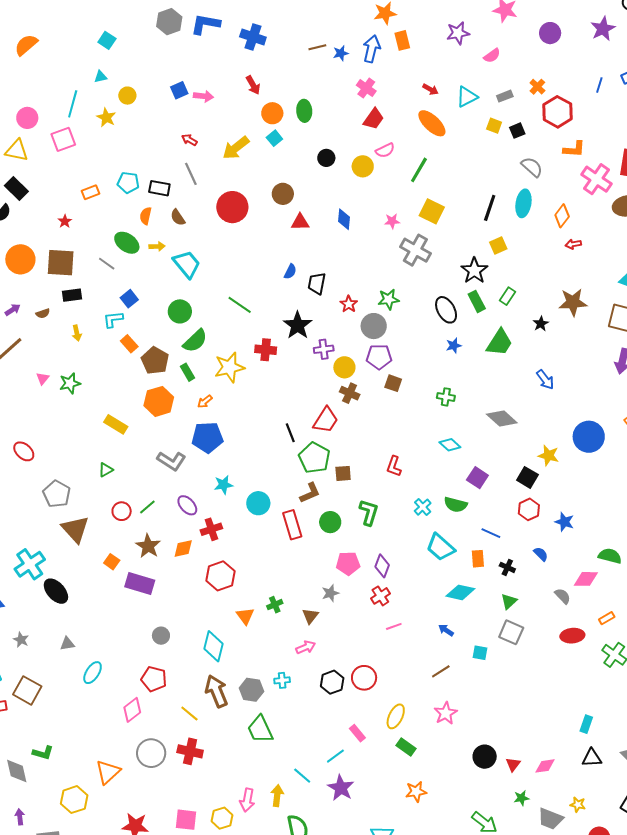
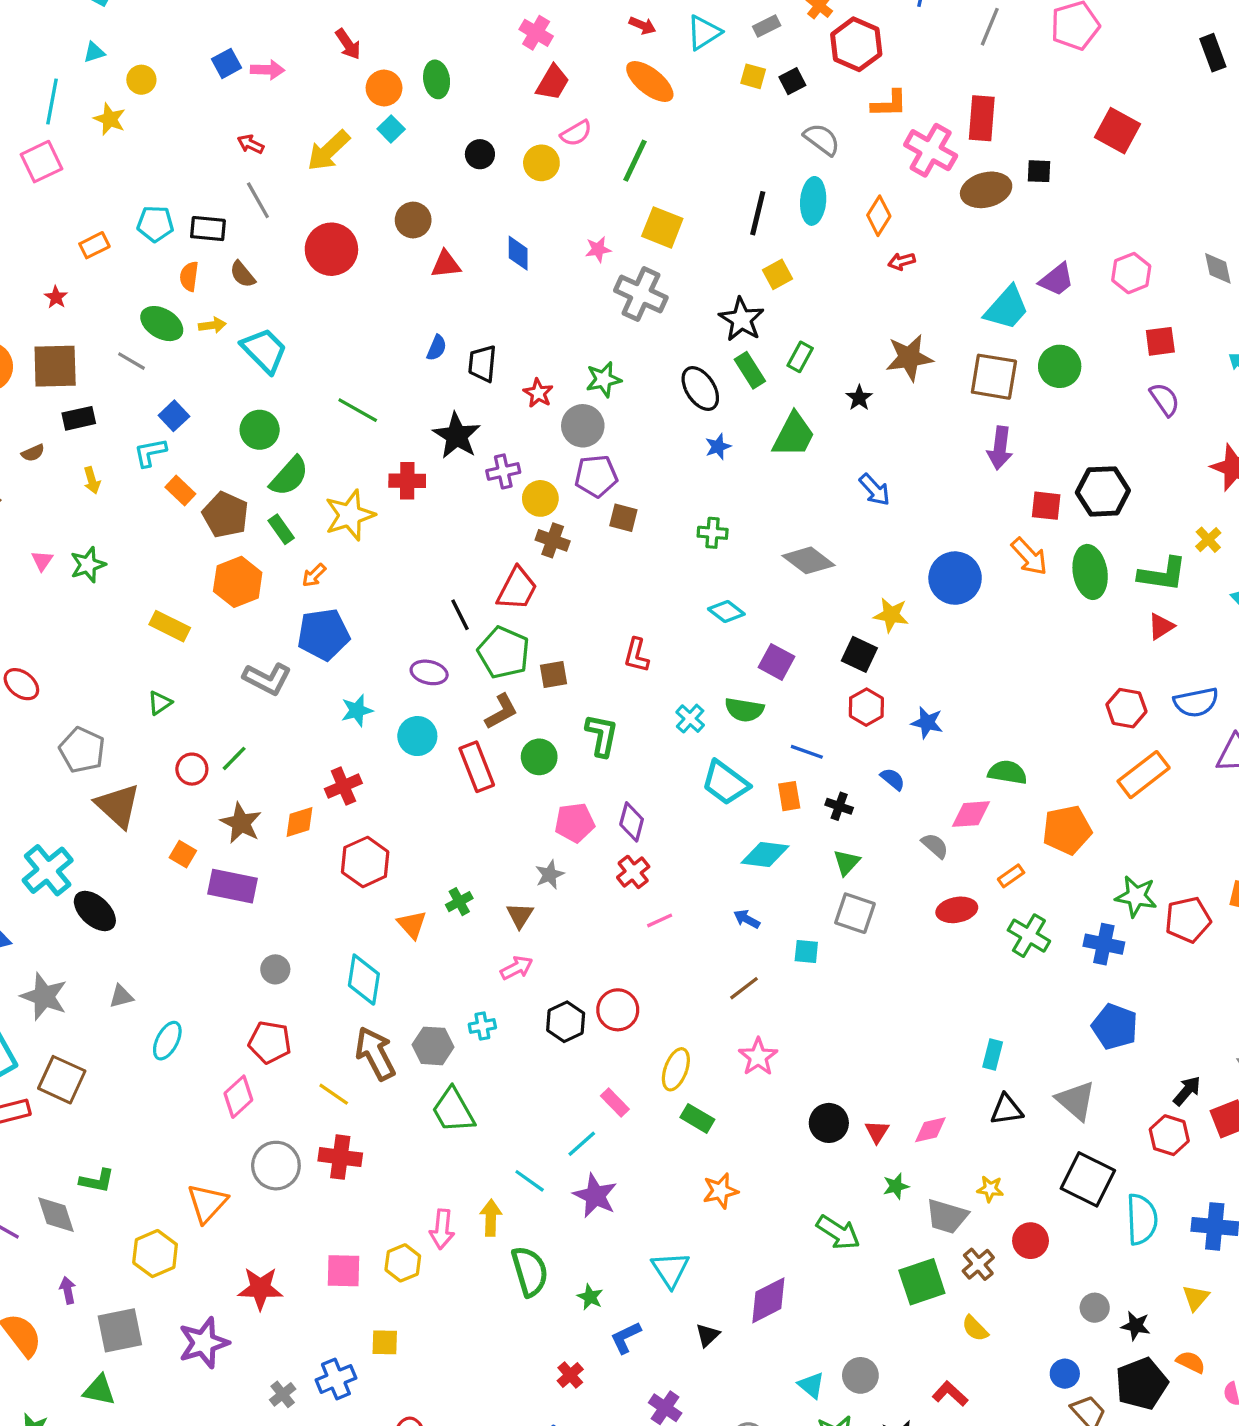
purple ellipse: (187, 505) -> (429, 672), moved, turned -30
gray star: (21, 640) -> (44, 996), size x1.8

